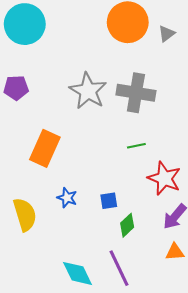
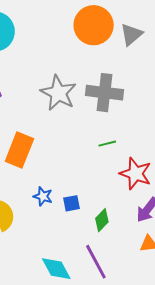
gray triangle: (167, 34) -> (131, 34), size x1.4
blue square: (109, 201) -> (72, 203), moved

